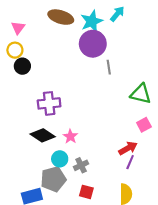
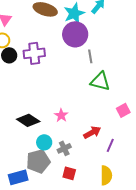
green triangle: (141, 94) -> (100, 81), moved
purple cross: (49, 103) -> (34, 53), moved
pink star: (70, 136) -> (61, 115), moved
red arrow: (128, 148) -> (92, 132), moved

